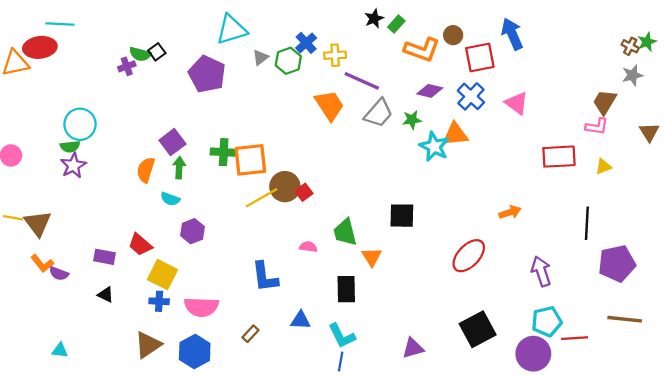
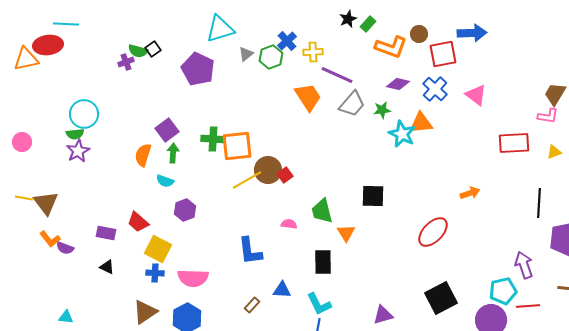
blue arrow: (512, 34) -> (472, 33), turned 112
purple arrow: (541, 271) -> (524, 265), moved
brown rectangle: (250, 334) -> (252, 305), moved

